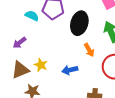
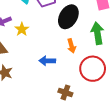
yellow star: (41, 65) -> (22, 29), moved

